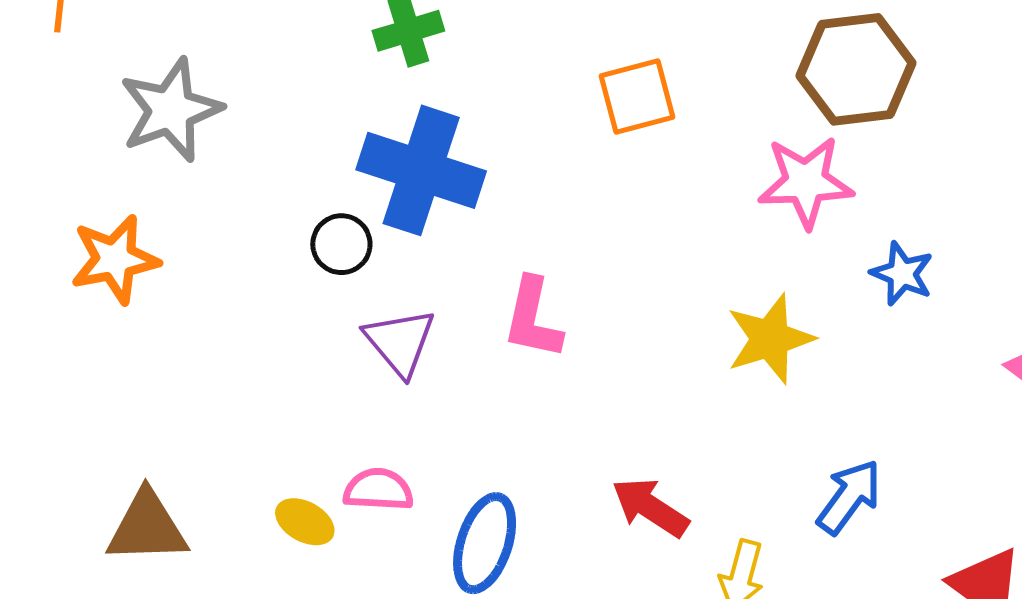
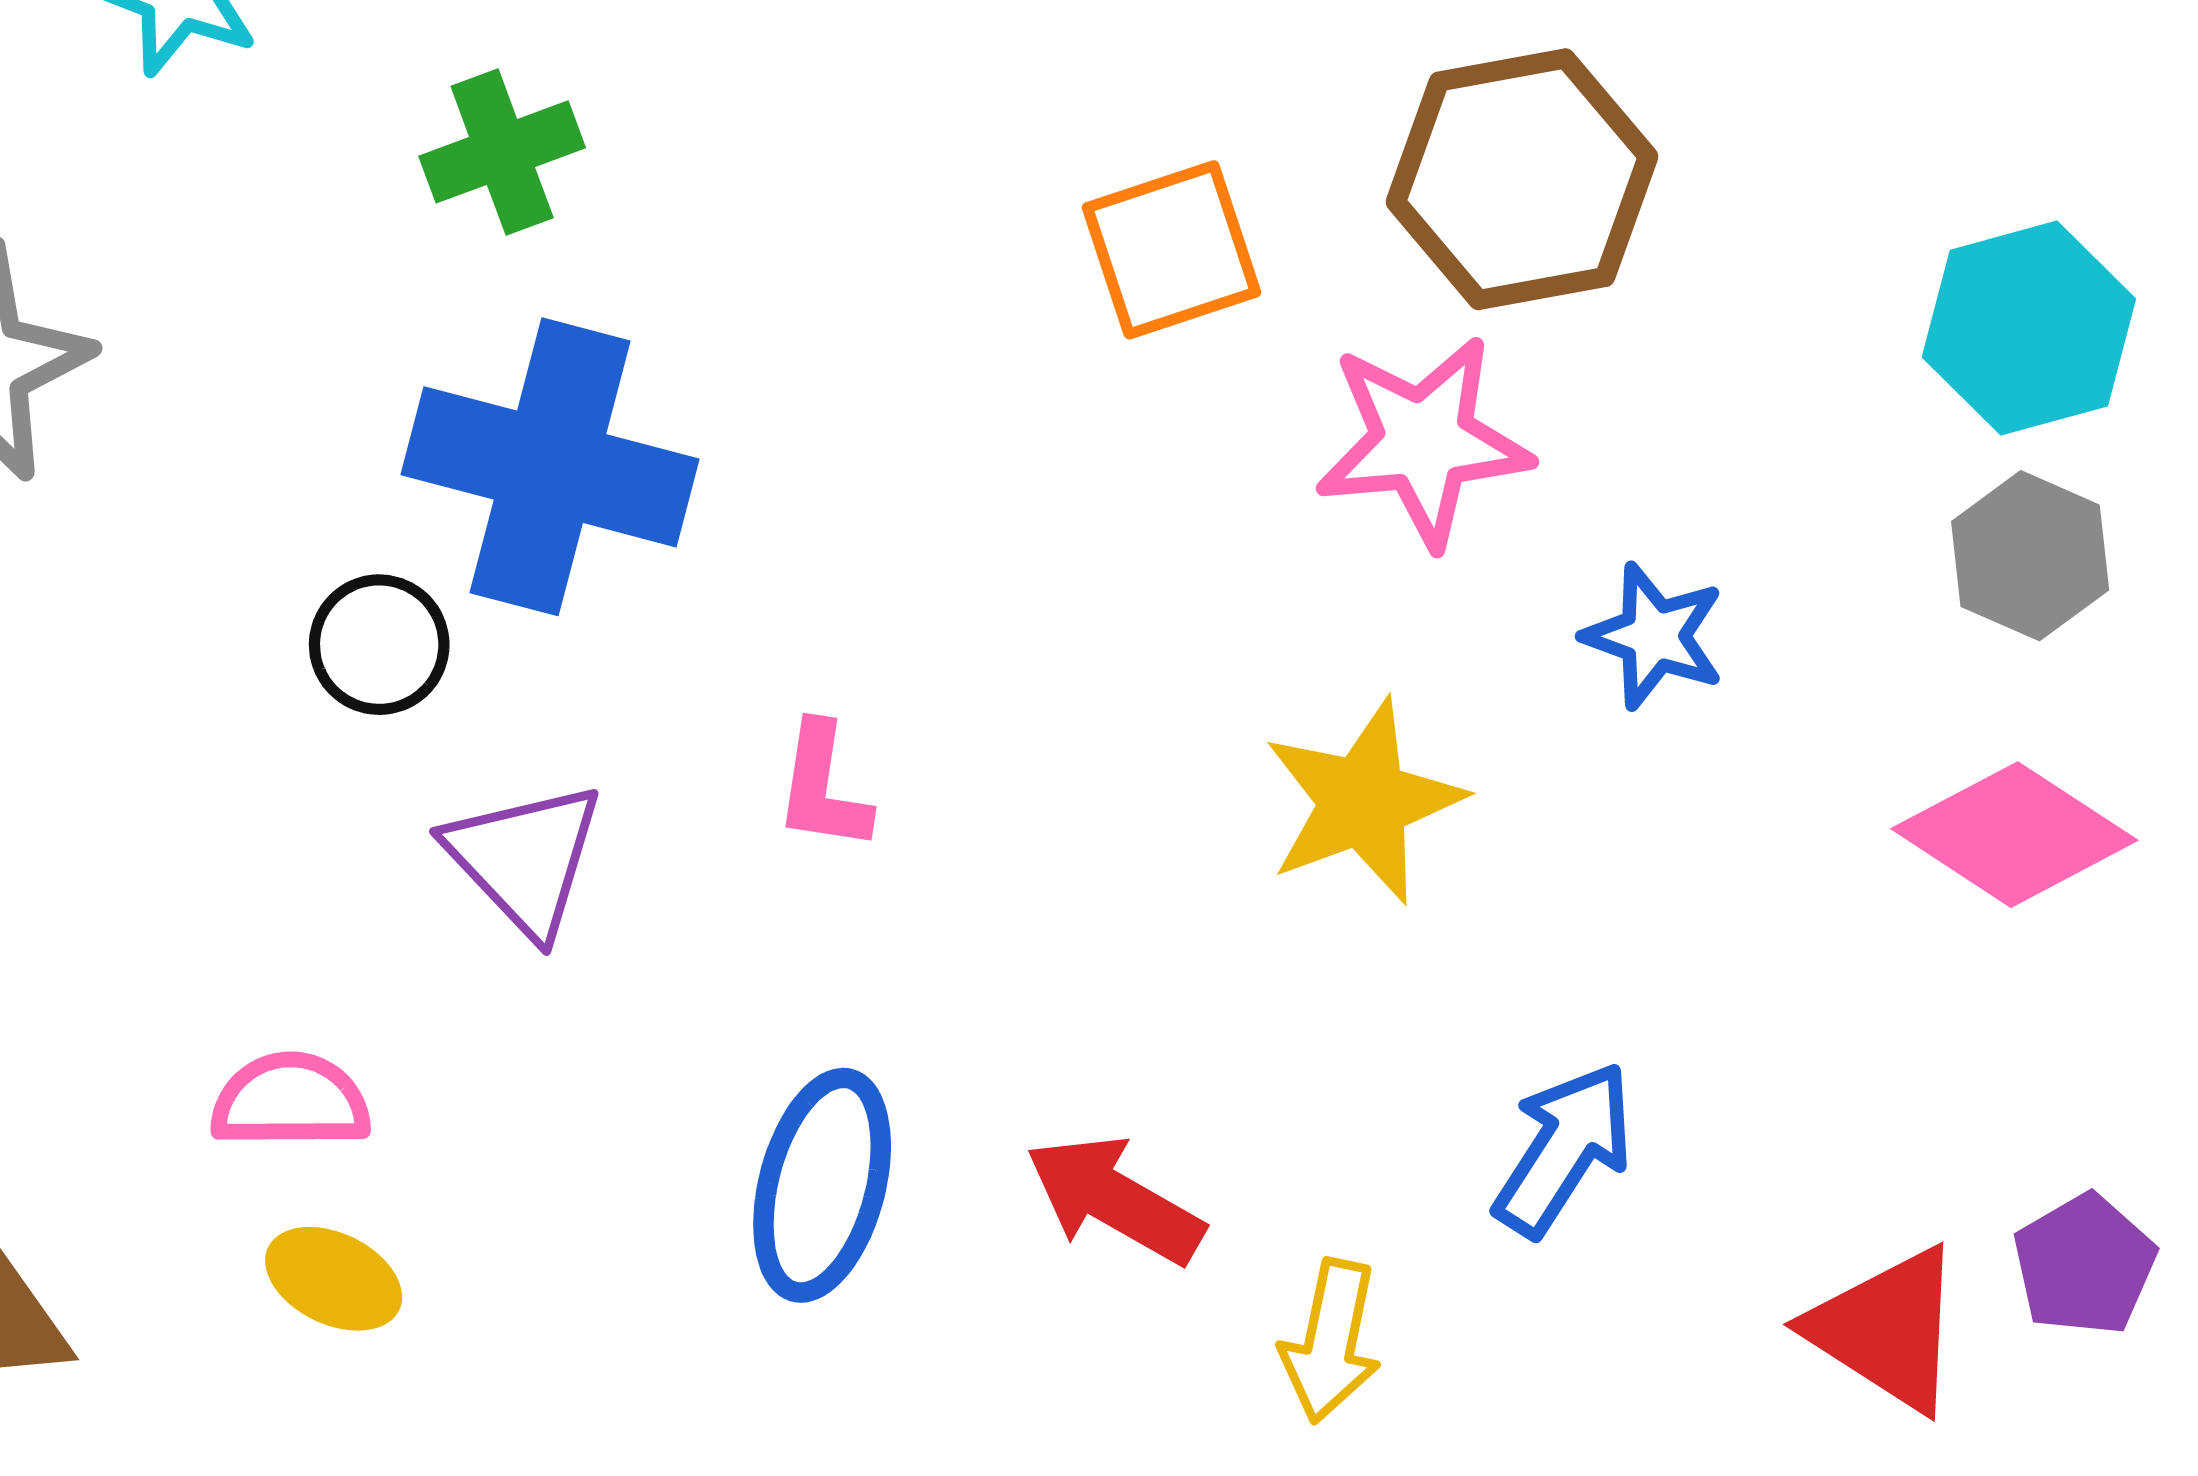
orange square: (637, 97) -> (1172, 250), moved
pink L-shape: (533, 318) -> (823, 787), size x0.7
pink semicircle: (378, 490) -> (291, 1101), moved
blue ellipse: (485, 543) -> (822, 1185), moved

